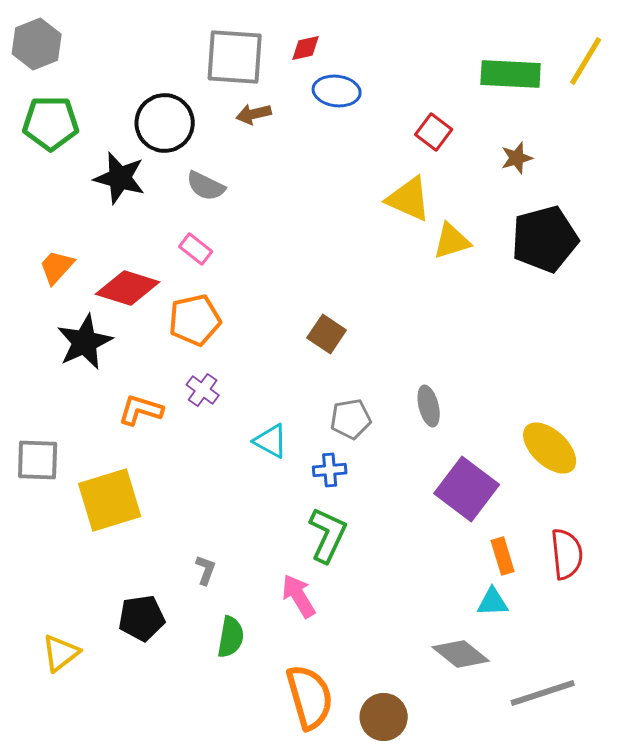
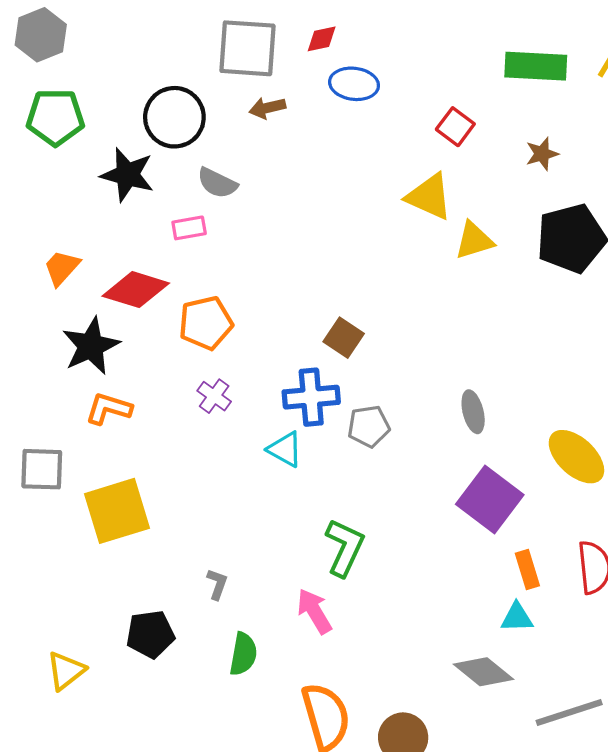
pink rectangle: (196, 249) -> (189, 228), moved, turned -48
gray ellipse: (429, 406) -> (473, 412), moved
orange L-shape: (141, 410) -> (109, 409), moved
blue cross: (330, 470) -> (311, 397), moved, size x1.6

